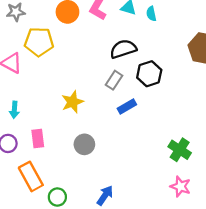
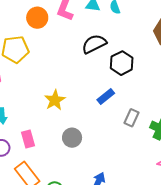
gray rectangle: (114, 80) -> (131, 118), moved

